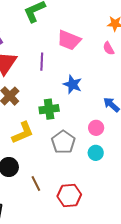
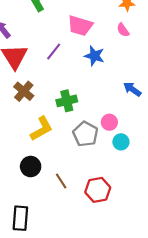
purple line: (42, 62) -> (54, 51), turned 42
blue star: (72, 84) -> (94, 56), moved
pink circle: (96, 128) -> (109, 122), moved

